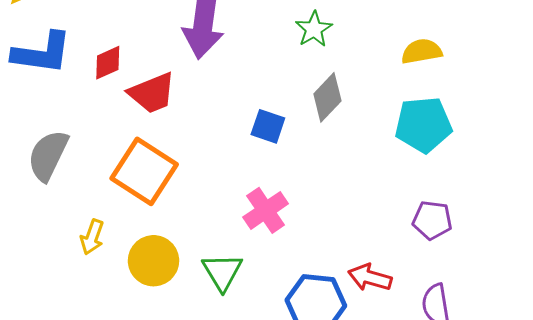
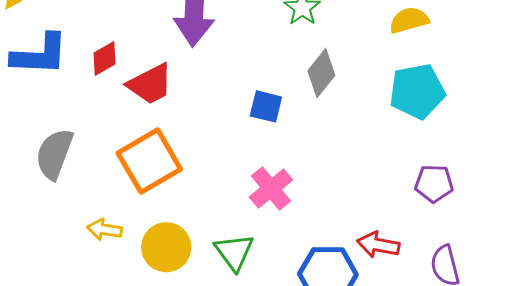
orange square: (144, 171) -> (149, 161), turned 32
yellow arrow: (92, 237) -> (104, 229), turned 84

